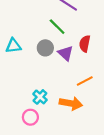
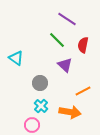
red semicircle: (85, 44) -> (83, 45), moved
cyan triangle: (13, 46) -> (16, 58), turned 42
gray circle: (45, 48) -> (40, 83), moved

